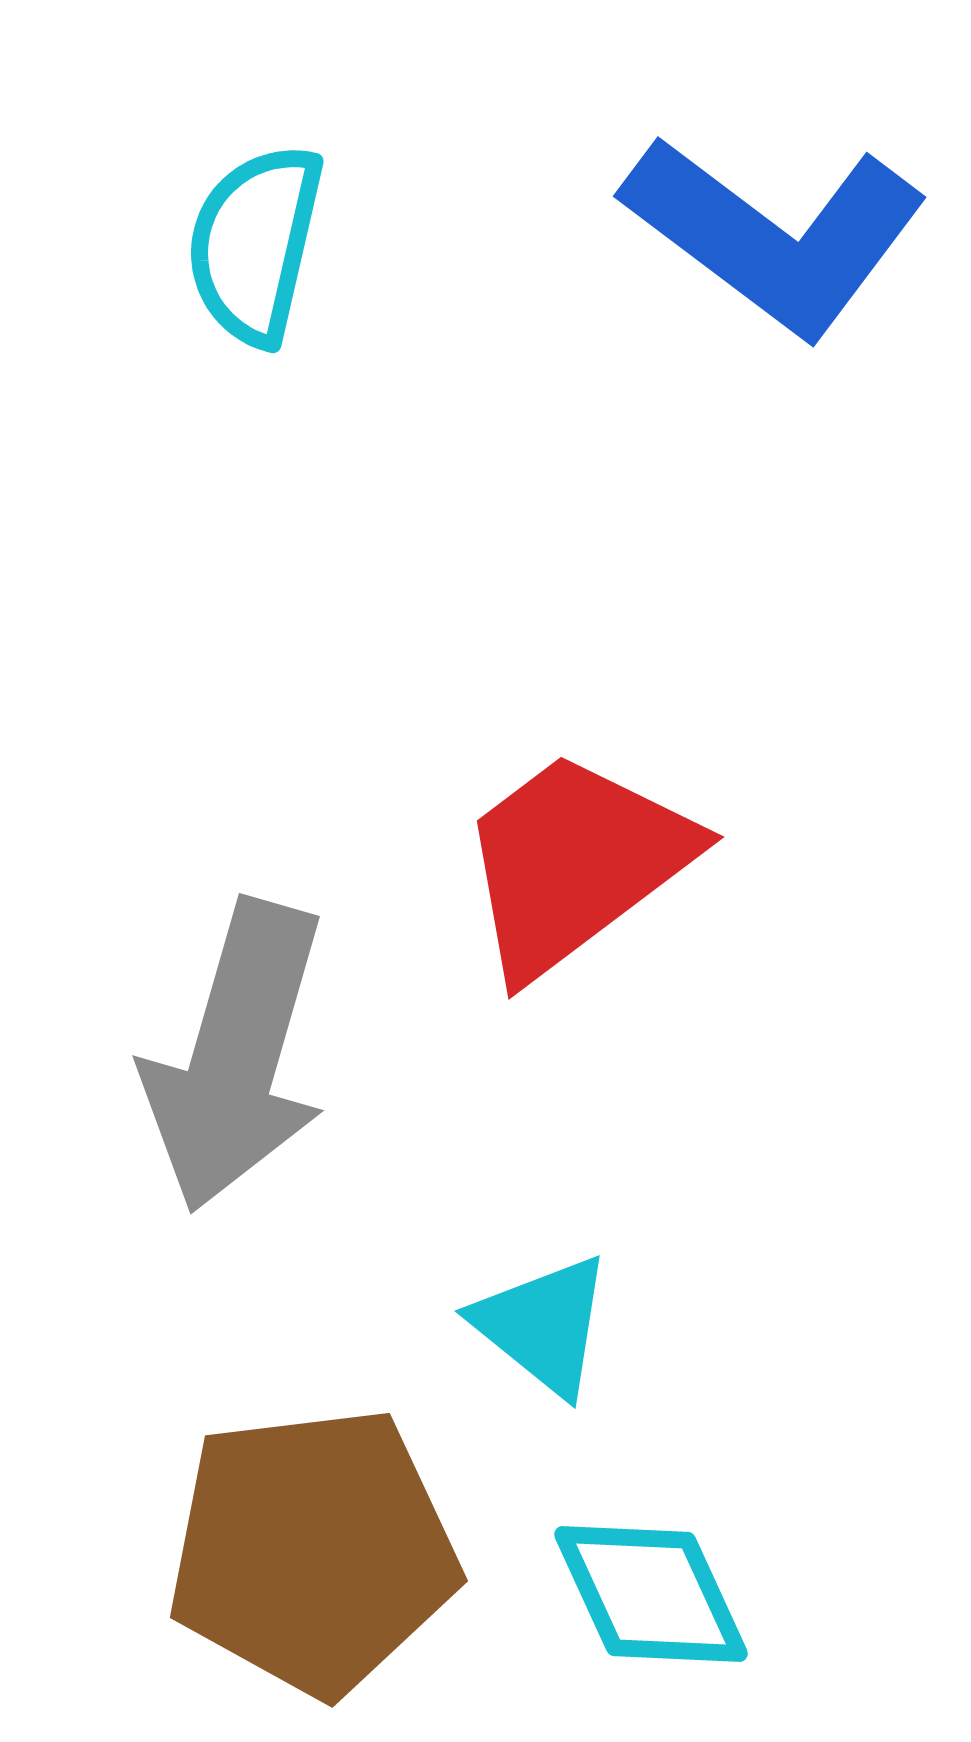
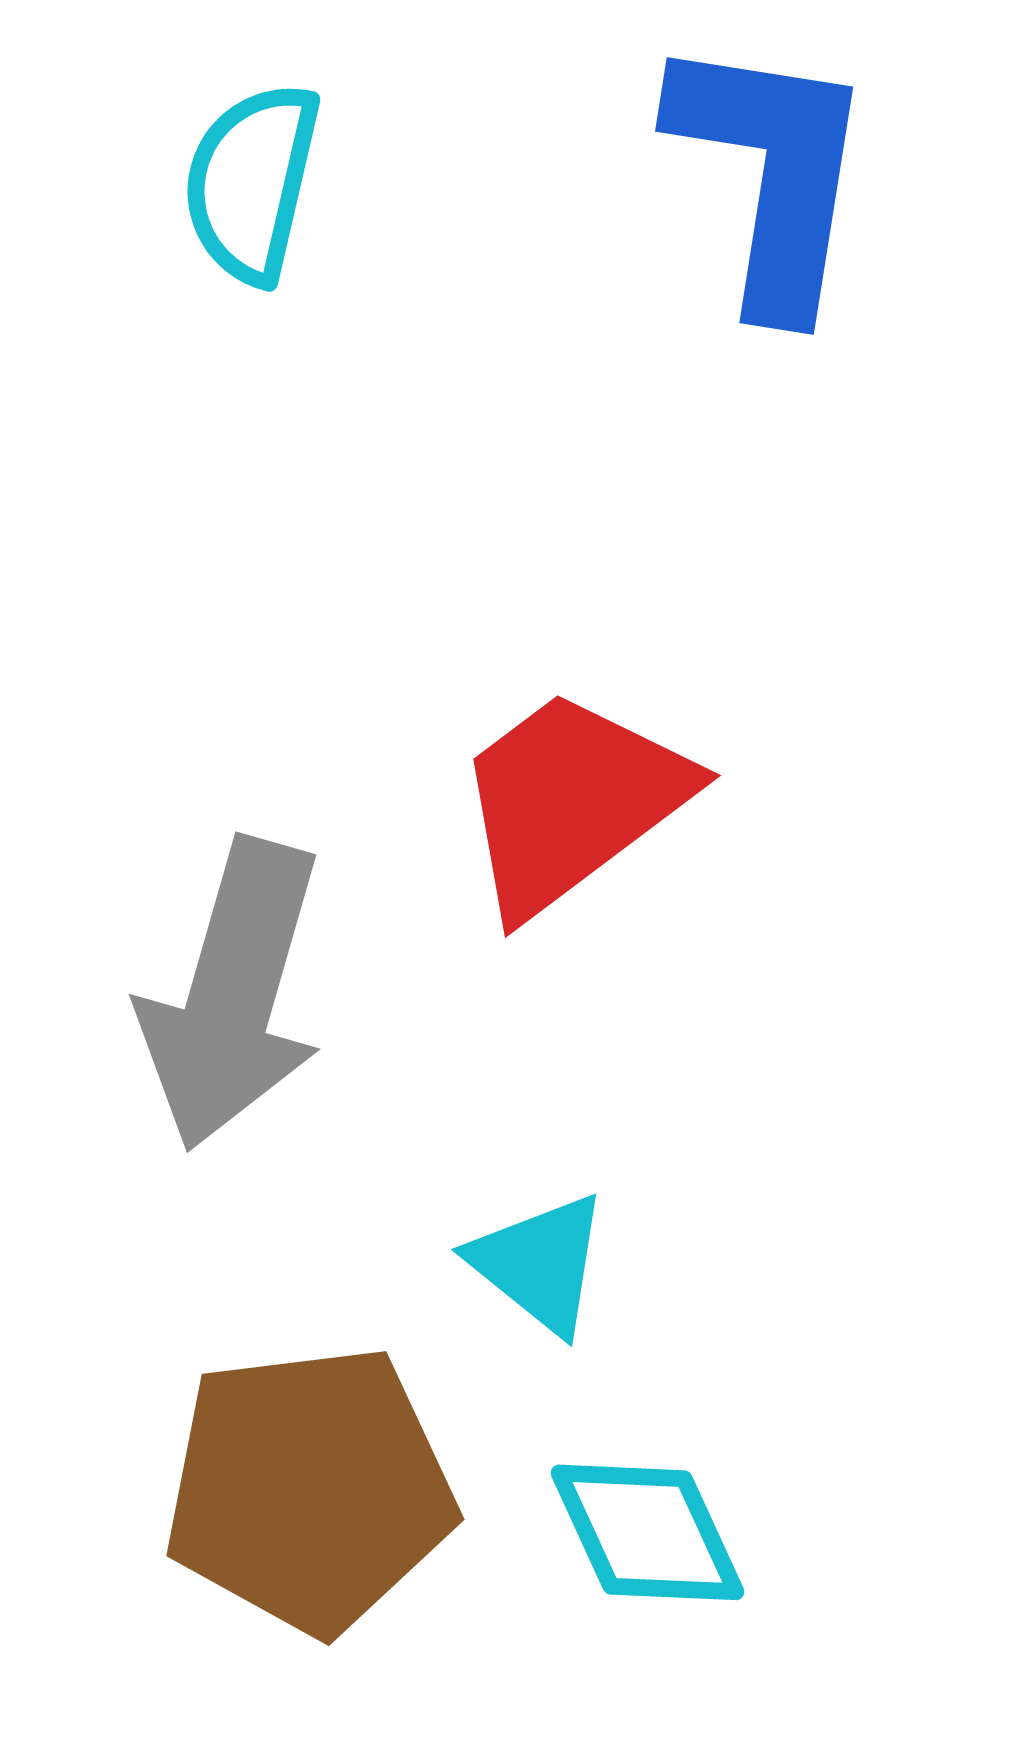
blue L-shape: (775, 235) -> (772, 173), turned -118

